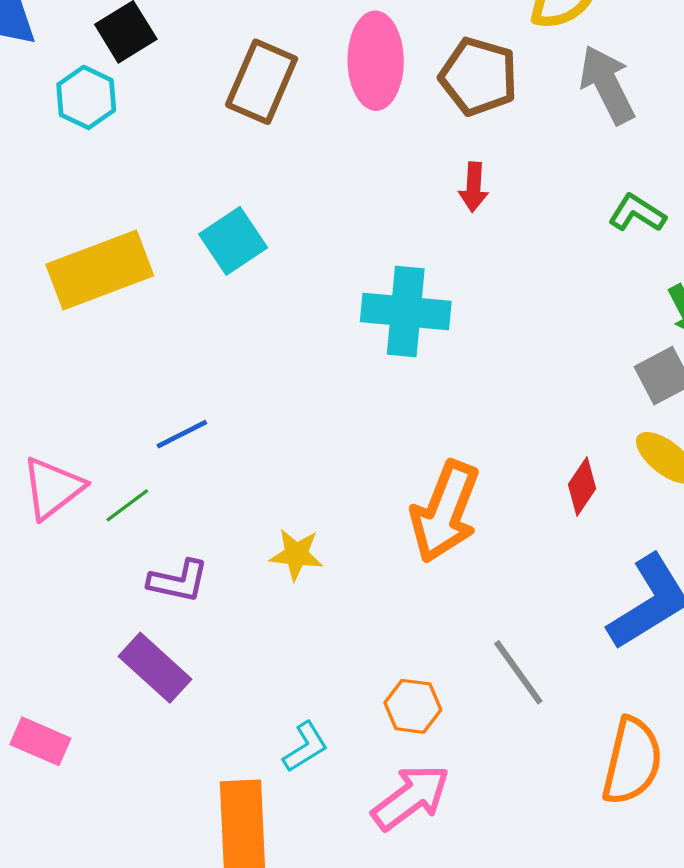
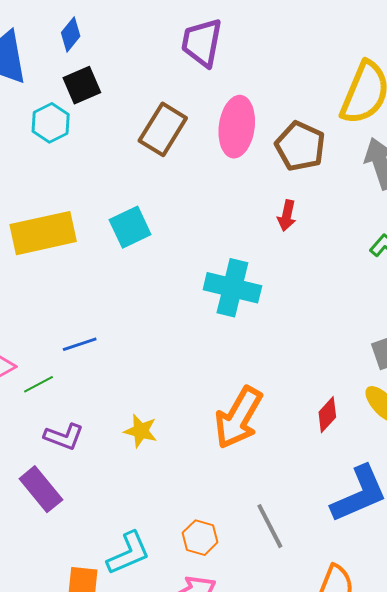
cyan L-shape: (305, 747) -> (128, 553), size x1.4

